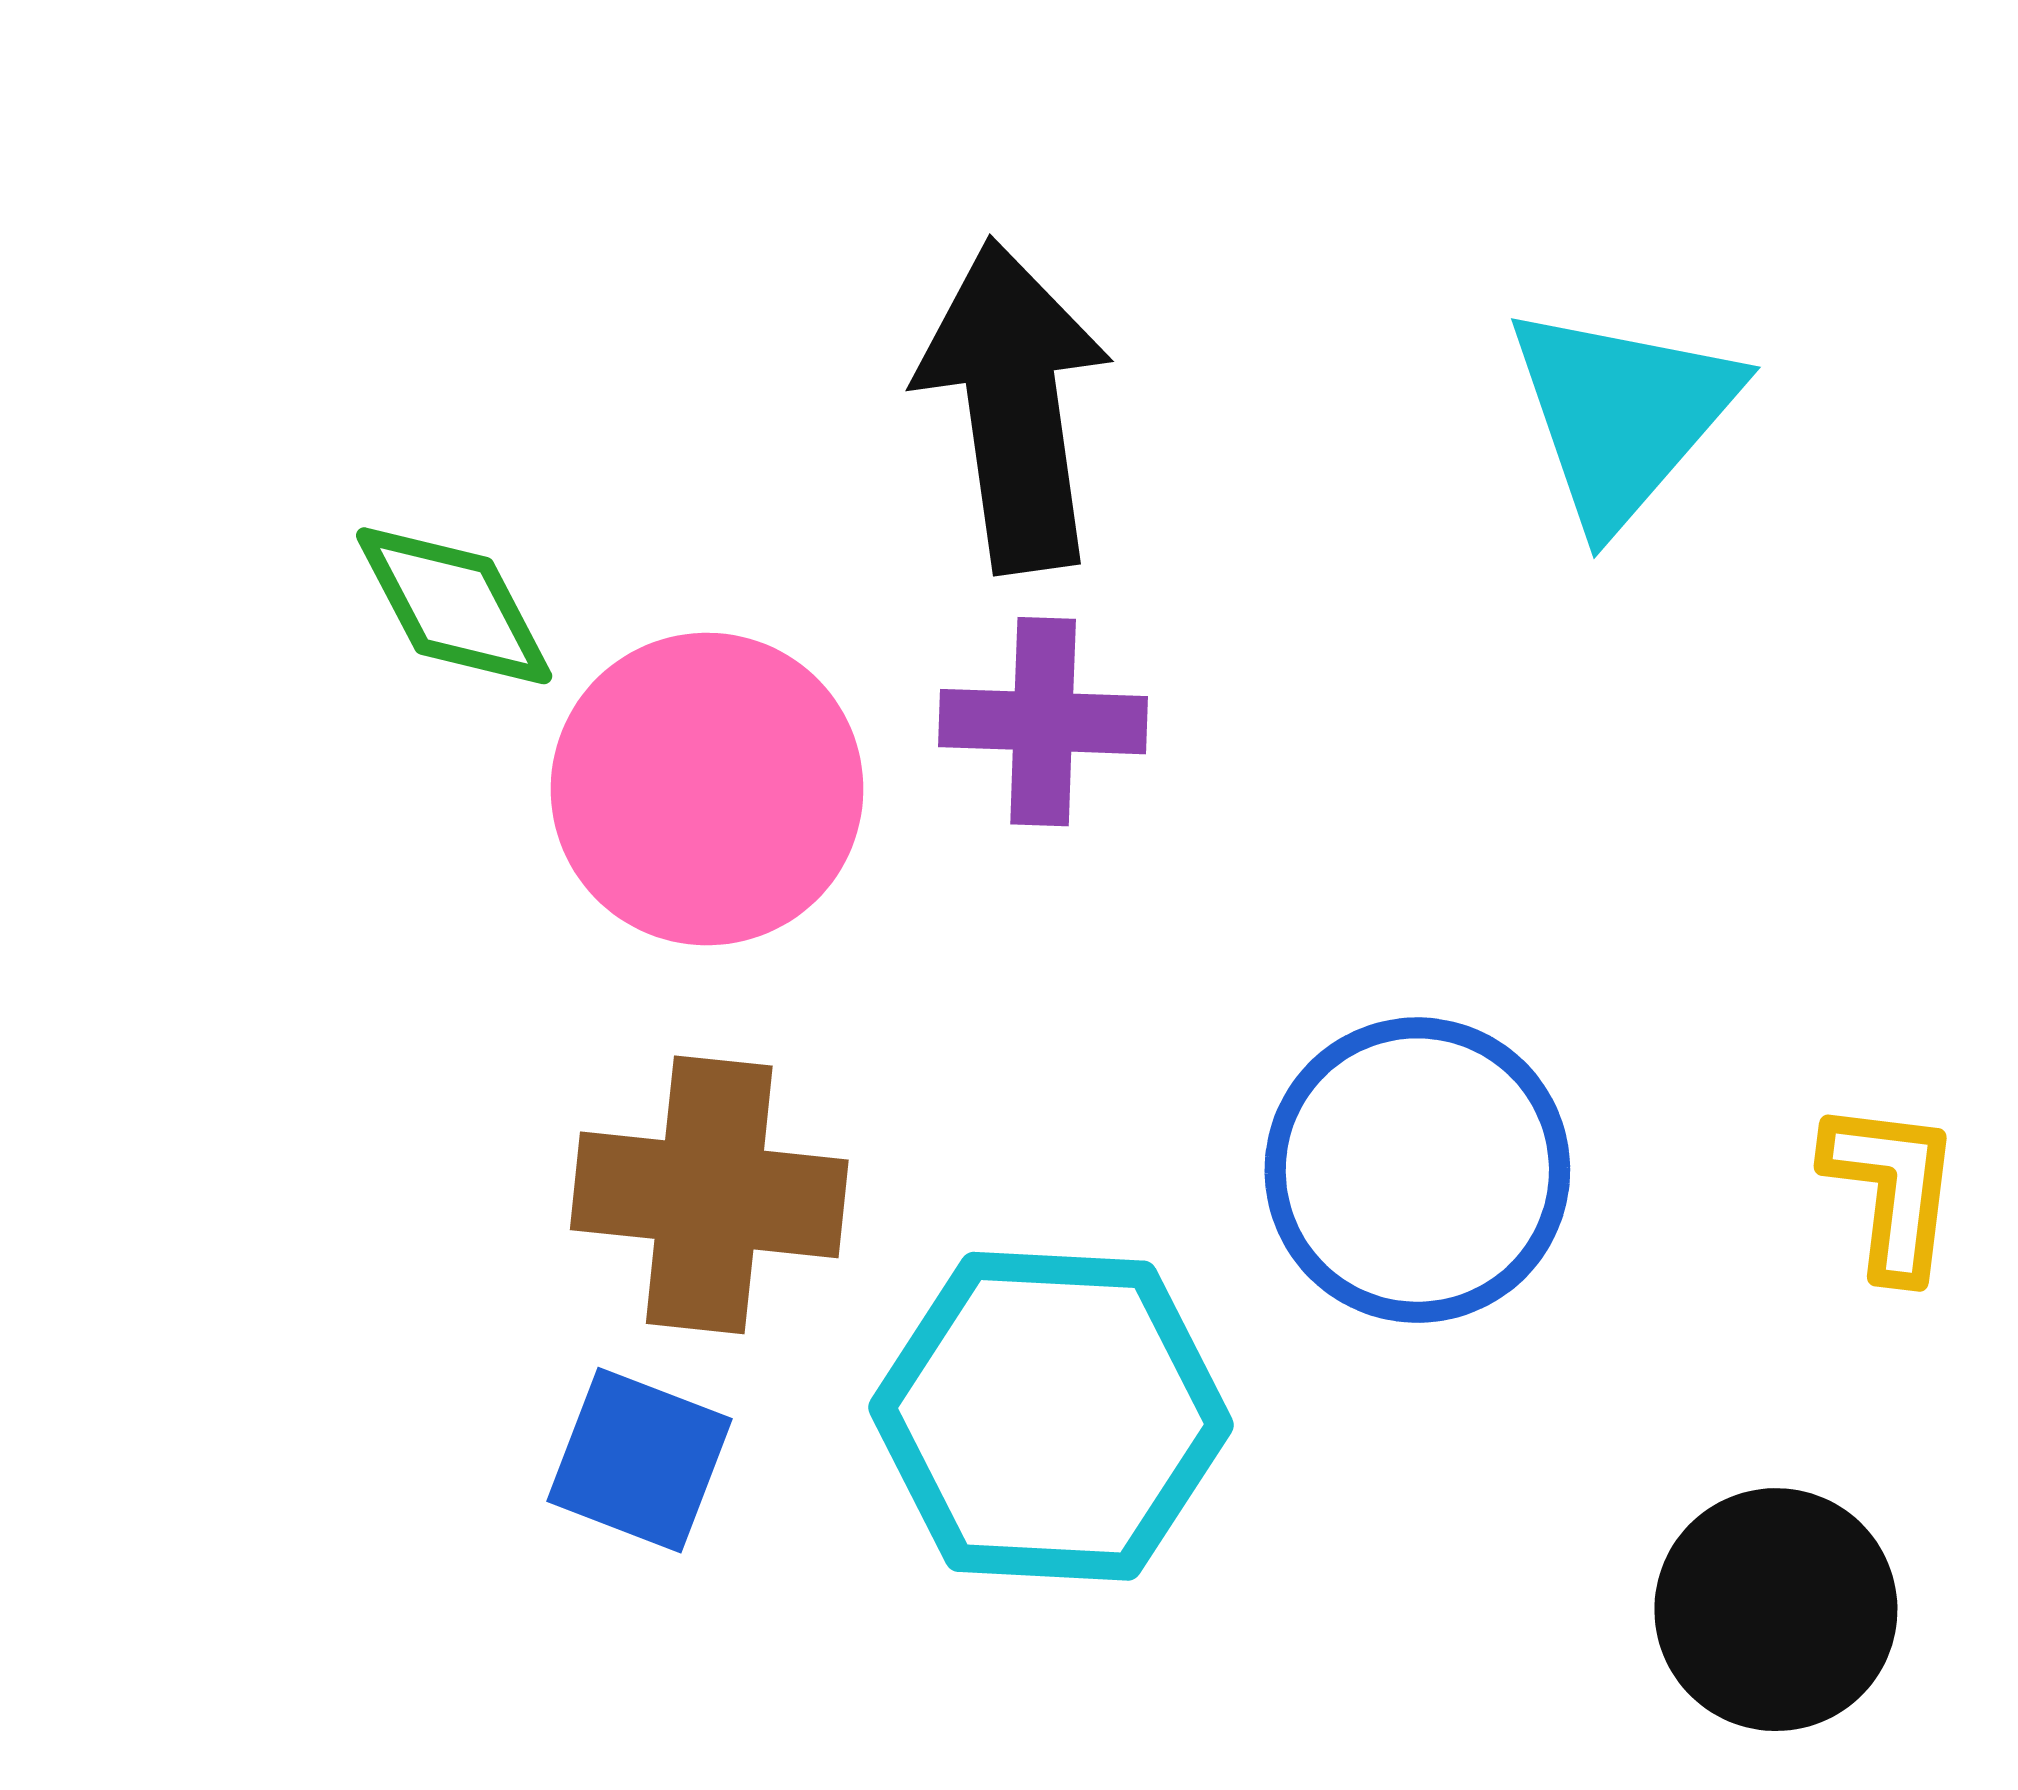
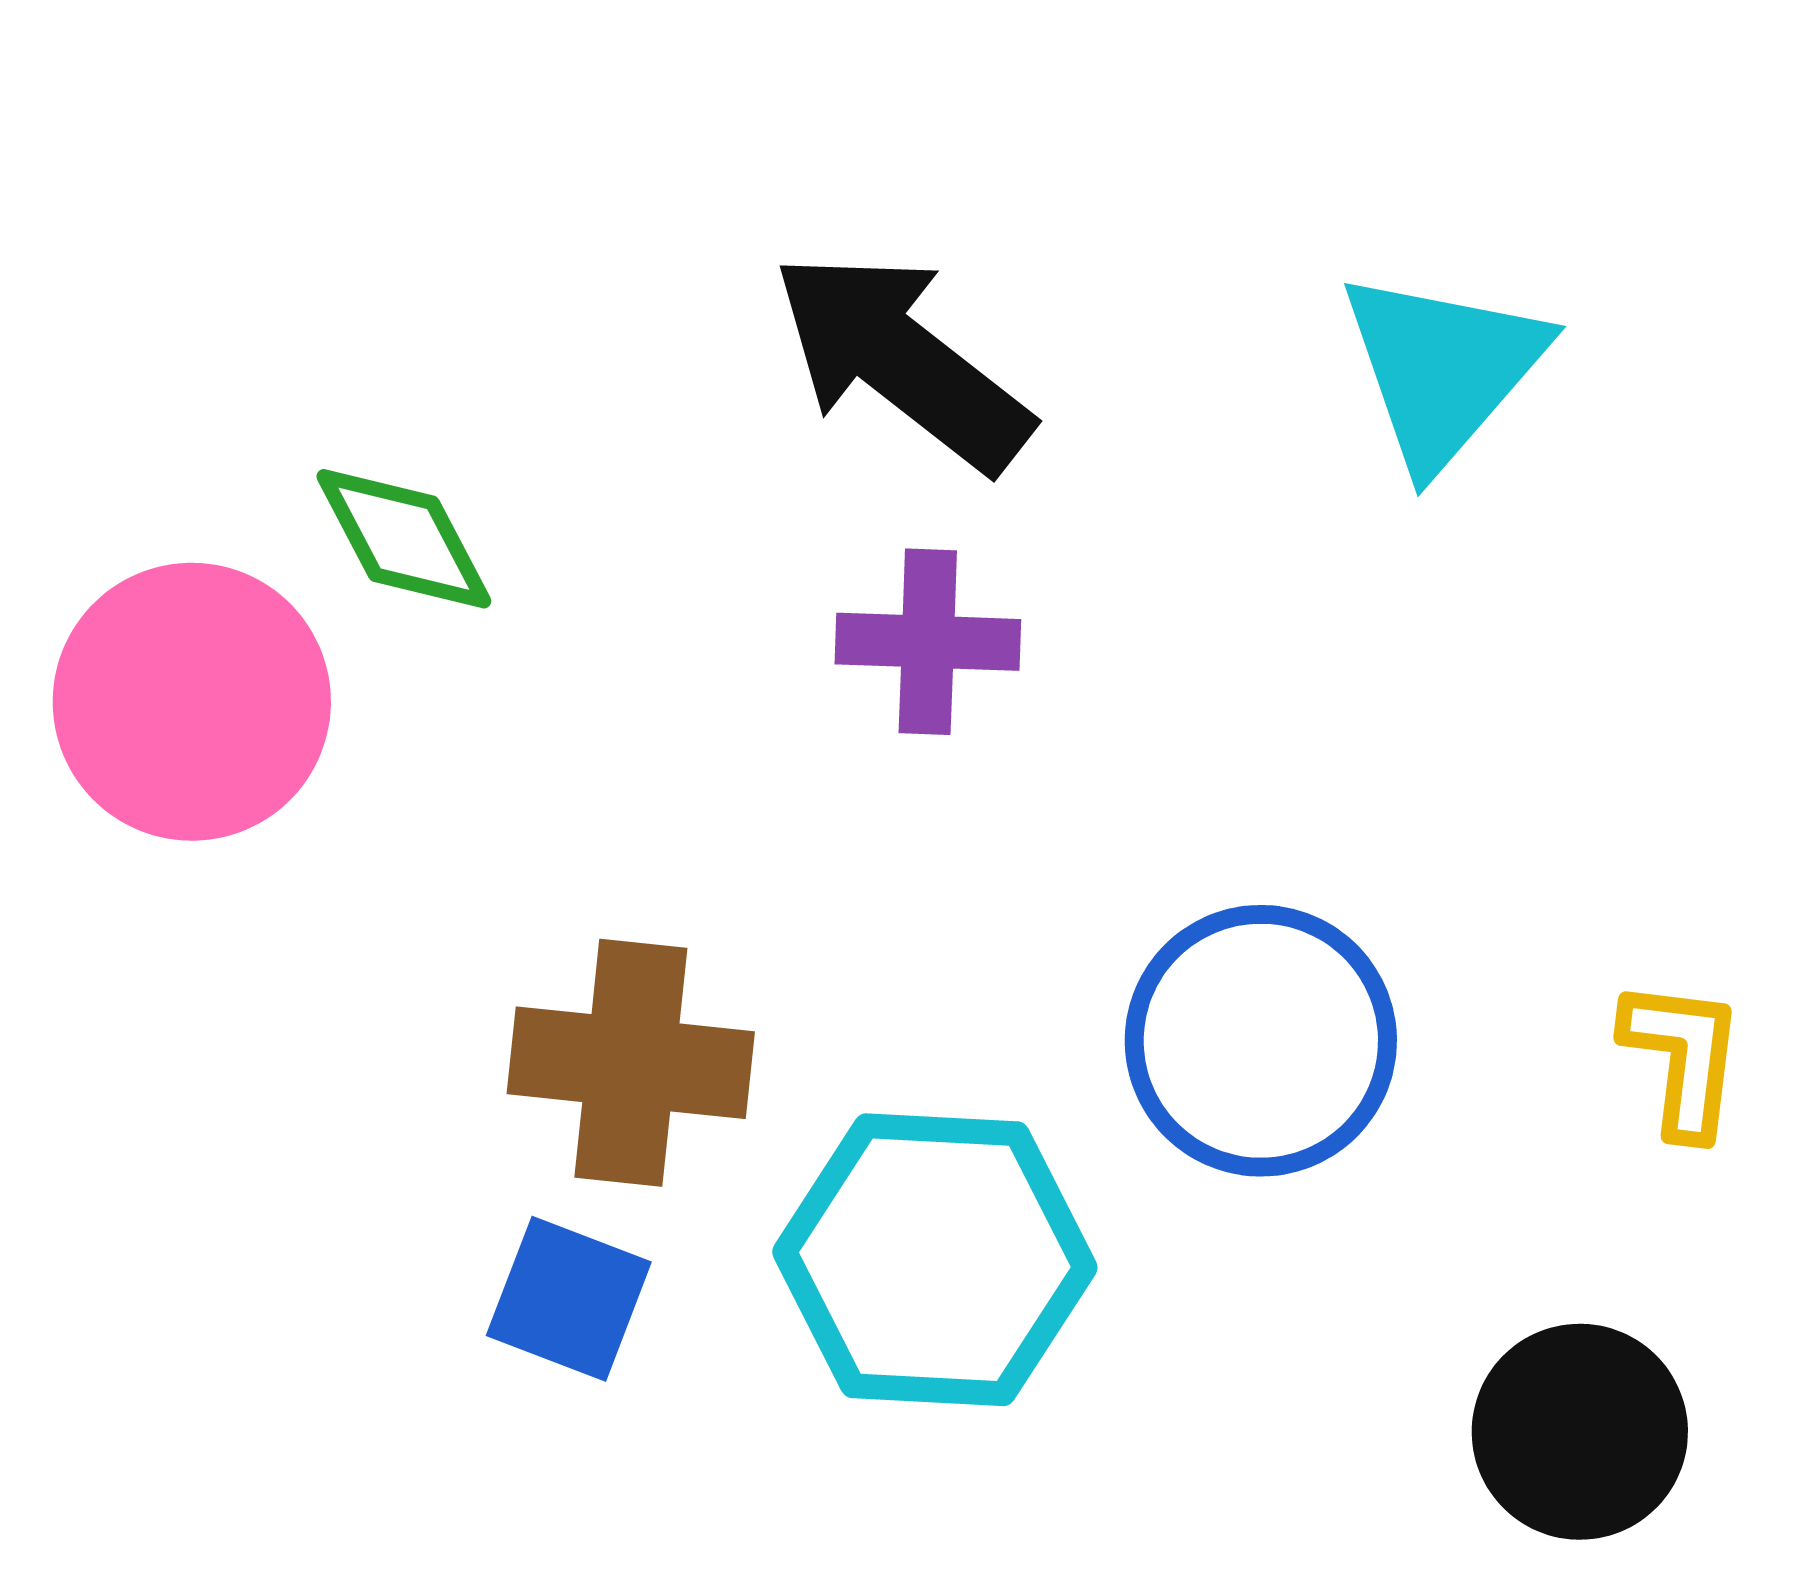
black arrow: (1014, 406) -> (902, 361), turned -44
pink circle: (707, 789) -> (192, 702), moved

